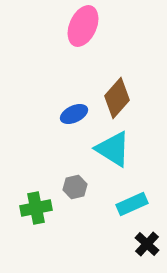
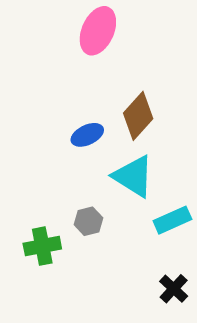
cyan rectangle: (132, 204) -> (172, 220), moved

